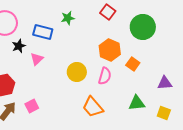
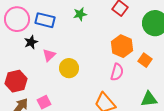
blue rectangle: (43, 32) -> (45, 20), moved
yellow circle: (77, 72) -> (69, 68), moved

